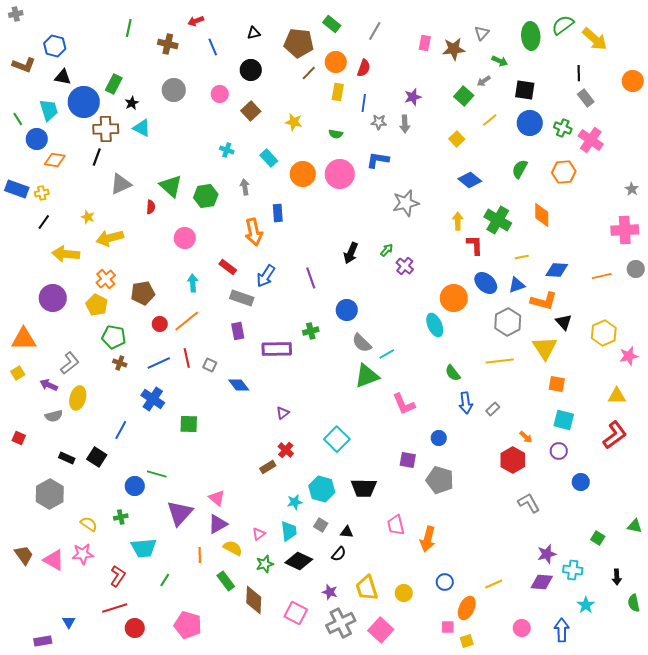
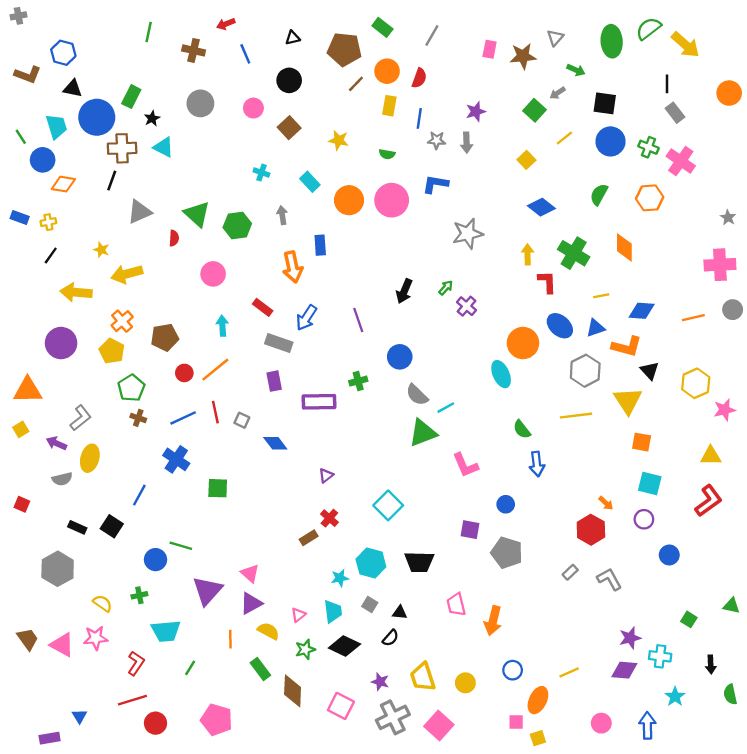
blue rectangle: (17, 189) -> (20, 217), size x0.7
green pentagon: (114, 337) -> (131, 388), turned 30
gray rectangle: (493, 409) -> (570, 572), moved

